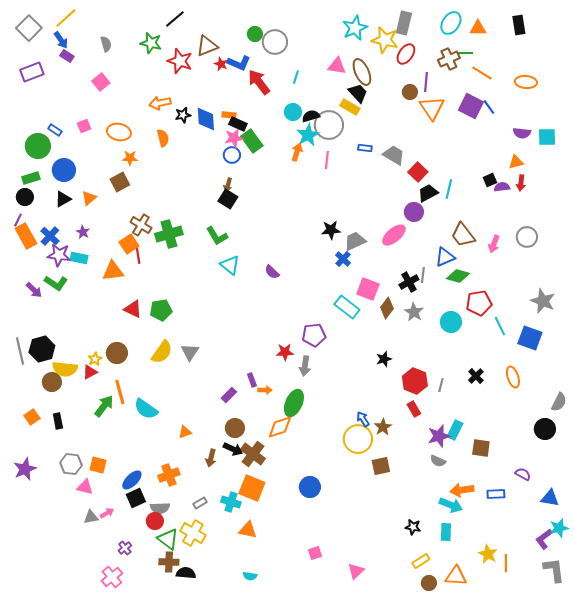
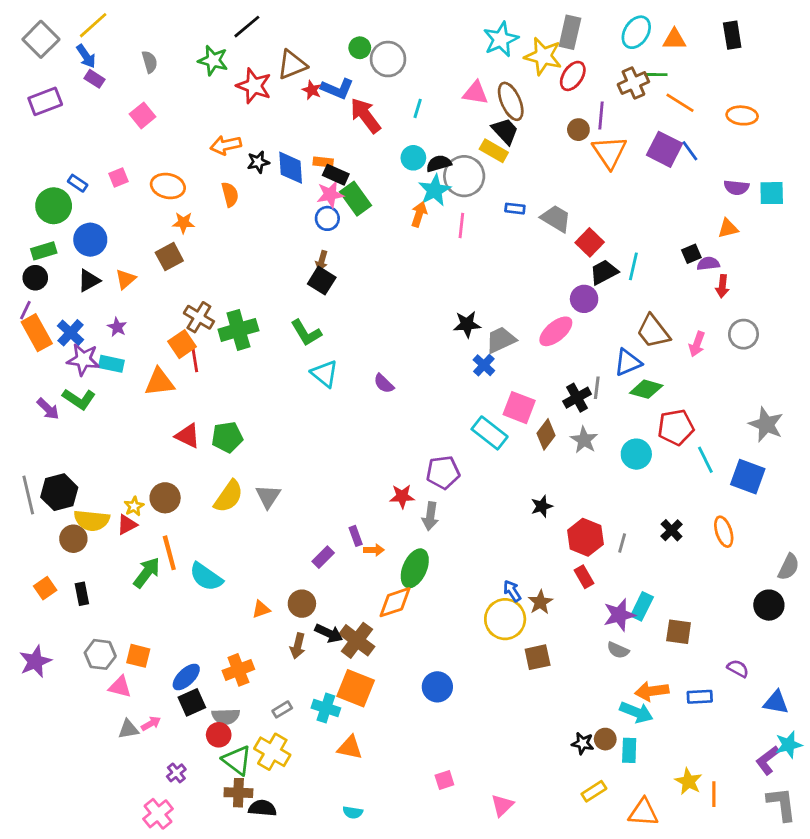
red arrow: (521, 183) -> (722, 286), moved
brown circle: (235, 428) -> (302, 604), moved
brown circle: (429, 583) -> (605, 739), moved

